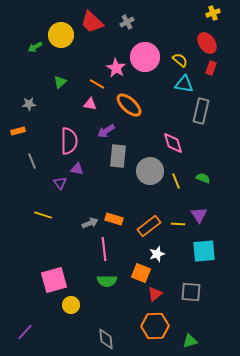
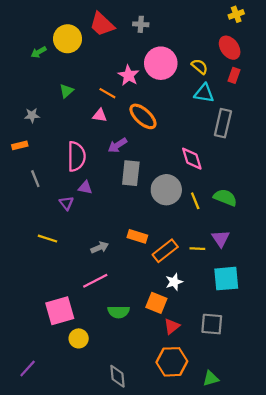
gray cross: (127, 22) -> (141, 24), turned 32
green semicircle: (203, 178) -> (225, 198), size x1.5
orange rectangle: (114, 219) -> (137, 236), moved
pink line: (104, 249) -> (95, 281), moved, turned 70

